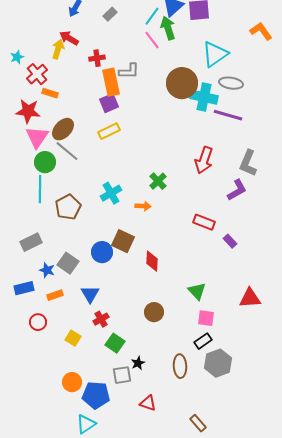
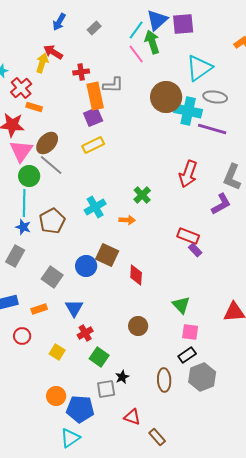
purple rectangle: (230, 241) -> (195, 250), moved
gray rectangle: (31, 242) -> (15, 256), turned -35
blue star: (47, 270) -> (23, 227), moved
brown rectangle: (198, 423) -> (157, 437), moved

